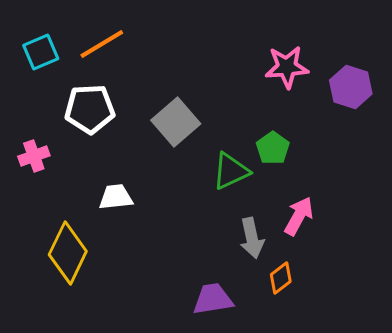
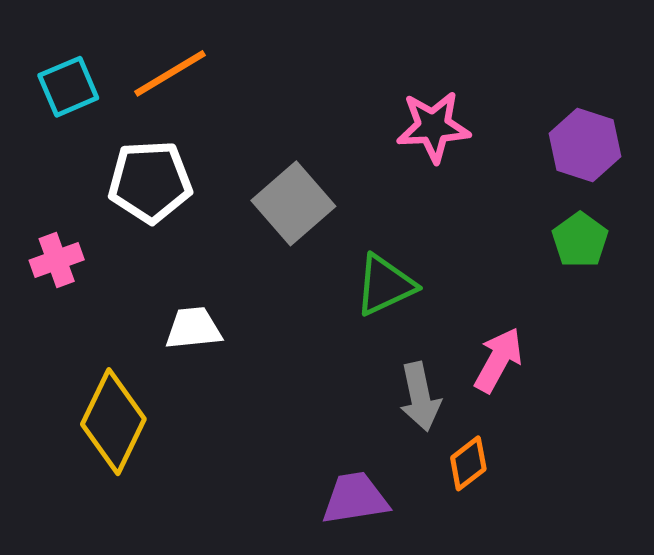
pink star: (287, 67) -> (433, 127), moved
green pentagon: (273, 148) -> (580, 240), moved

